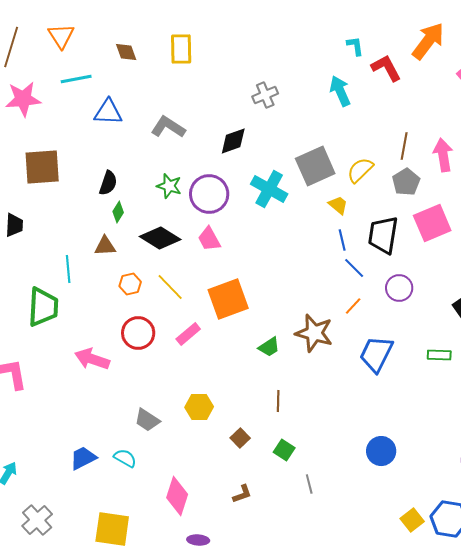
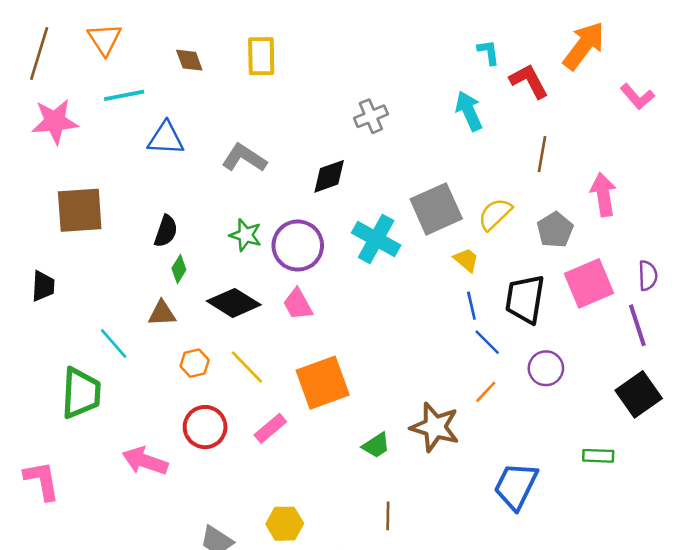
brown line: (404, 146) -> (542, 154), moved
cyan line: (68, 269) -> (114, 343), turned -36
blue trapezoid: (376, 354) -> (516, 486), moved

